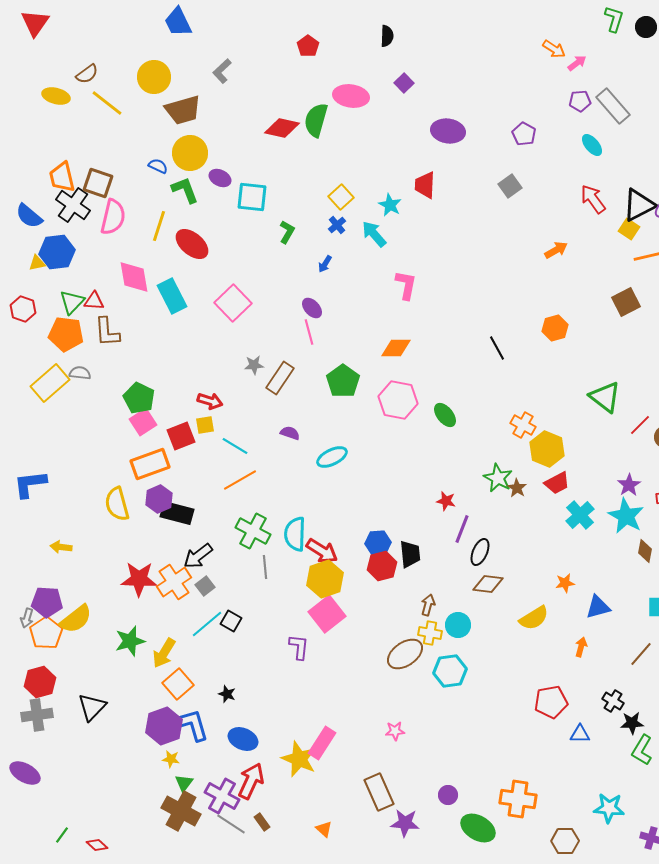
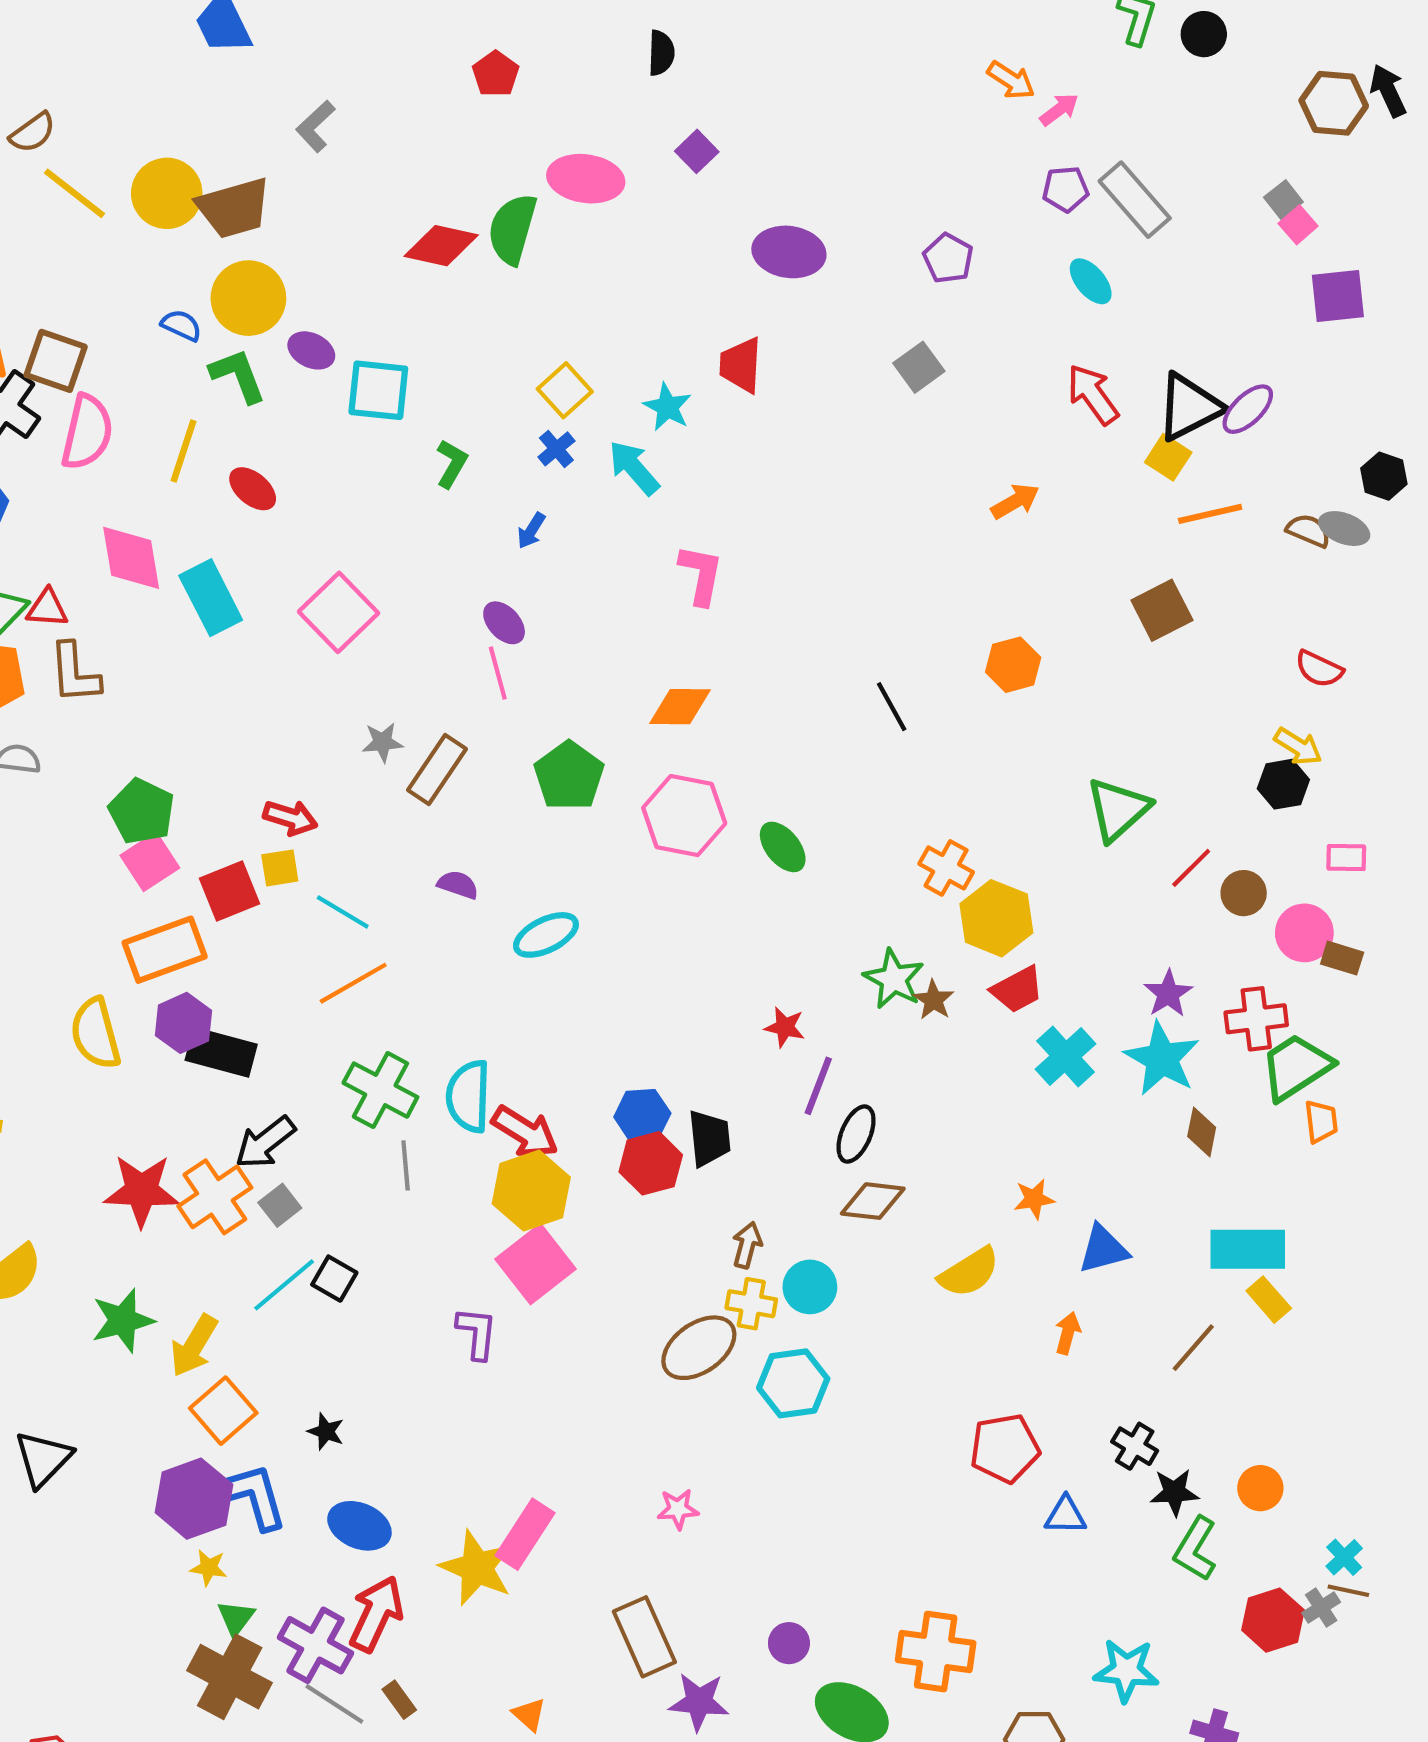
yellow circle: (154, 77) -> (167, 193), moved
red ellipse: (192, 244) -> (253, 489), size x0.7
green triangle: (605, 397) -> (1118, 809), turned 40

